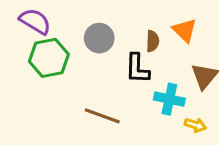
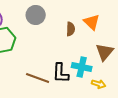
gray circle: (99, 38) -> (36, 15), moved
black L-shape: (137, 69) -> (61, 73), moved

